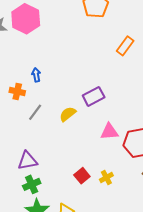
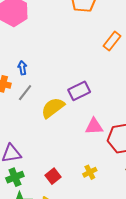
gray line: (35, 112) -> (25, 93), moved
yellow semicircle: (68, 114) -> (53, 108), size x1.4
red square: (82, 176) -> (53, 176), moved

